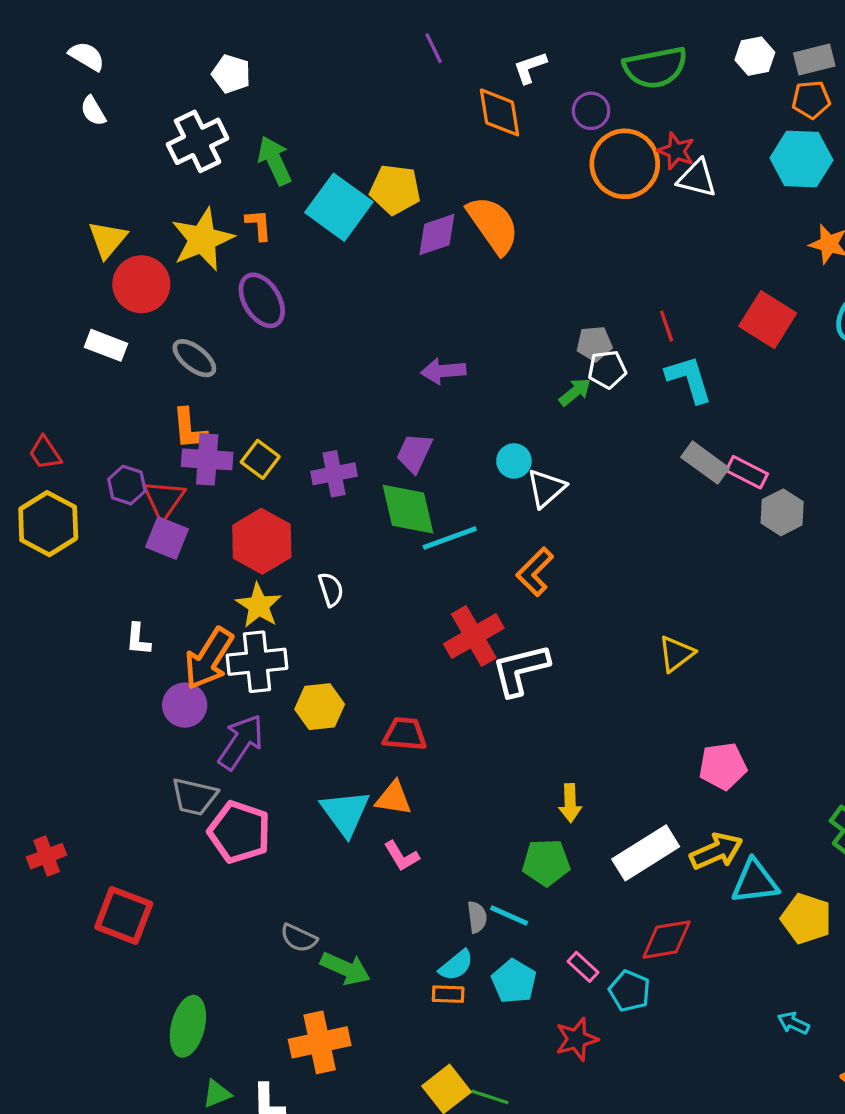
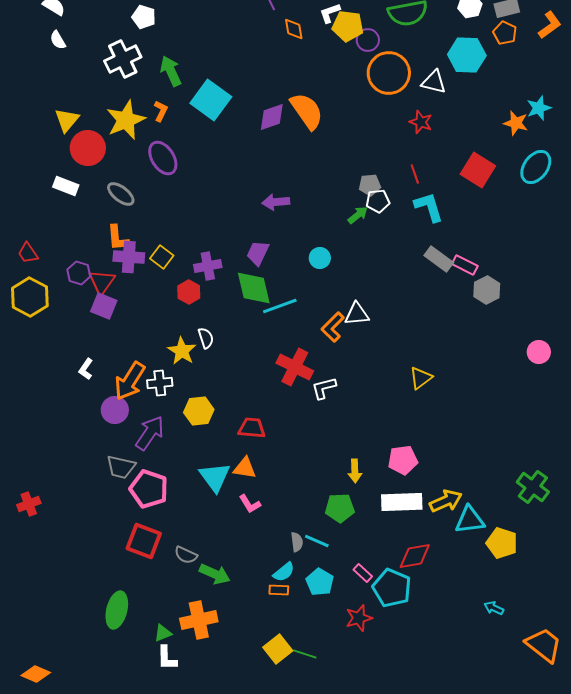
orange pentagon: (811, 100) -> (505, 33), turned 30
orange diamond: (499, 112) -> (294, 29), moved, size x0.7
red star: (676, 151) -> (421, 122), moved
cyan hexagon: (801, 159) -> (467, 55), moved
yellow pentagon: (395, 190) -> (348, 26), moved
orange L-shape: (259, 225) -> (161, 111), turned 30
white triangle: (546, 488) -> (357, 314), moved, turned 36
red hexagon: (262, 541) -> (189, 292), moved, size x0.6
yellow star: (259, 606) -> (182, 351), moved
red cross: (474, 636) -> (295, 367), turned -33
white L-shape: (138, 639) -> (86, 369), turned 30
white cross: (257, 662) -> (160, 383), size x0.7
white L-shape: (520, 670) -> (324, 388), size x0.7
pink pentagon: (723, 766) -> (403, 460), moved
white rectangle: (646, 853) -> (402, 502), turned 30
red square: (124, 915) -> (144, 541), moved
cyan pentagon: (630, 991) -> (392, 588), size x1.5
green triangle: (217, 1094) -> (163, 633), moved

